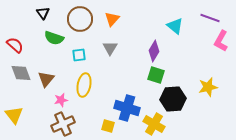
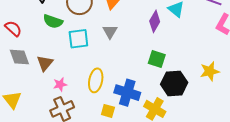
purple diamond: (154, 51) -> (155, 21), moved
cyan square: (79, 55) -> (78, 39), size x1.5
yellow ellipse: (84, 85) -> (96, 80), moved

